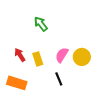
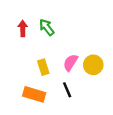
red arrow: (20, 55) -> (23, 28), moved, turned 32
orange rectangle: (17, 83) -> (34, 94), moved

